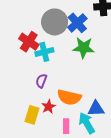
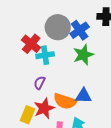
green star: (84, 48) -> (83, 55), turned -30
red star: (49, 107) -> (44, 108), size x1.5
blue triangle: (96, 109) -> (84, 96), moved

